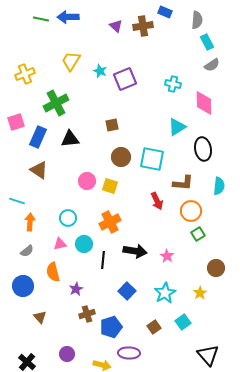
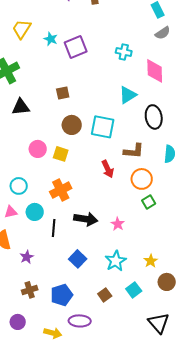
brown circle: (216, 268) -> (167, 282), moved
brown cross: (87, 314) -> (30, 290), moved

